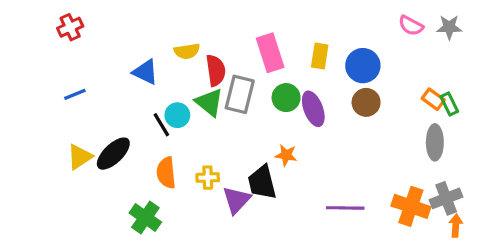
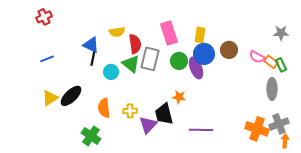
pink semicircle: (411, 26) -> (257, 57), moved
gray star: (449, 27) -> (281, 33), moved
blue circle: (363, 66) -> (204, 54), moved
brown circle: (366, 102) -> (229, 50), moved
black line: (161, 125) -> (93, 58), moved, turned 42
purple line: (345, 208) -> (201, 130), moved

